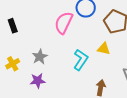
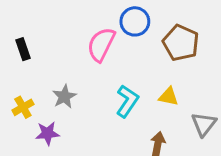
yellow triangle: (104, 49) -> (169, 97), moved
purple star: (38, 81) -> (48, 133), moved

